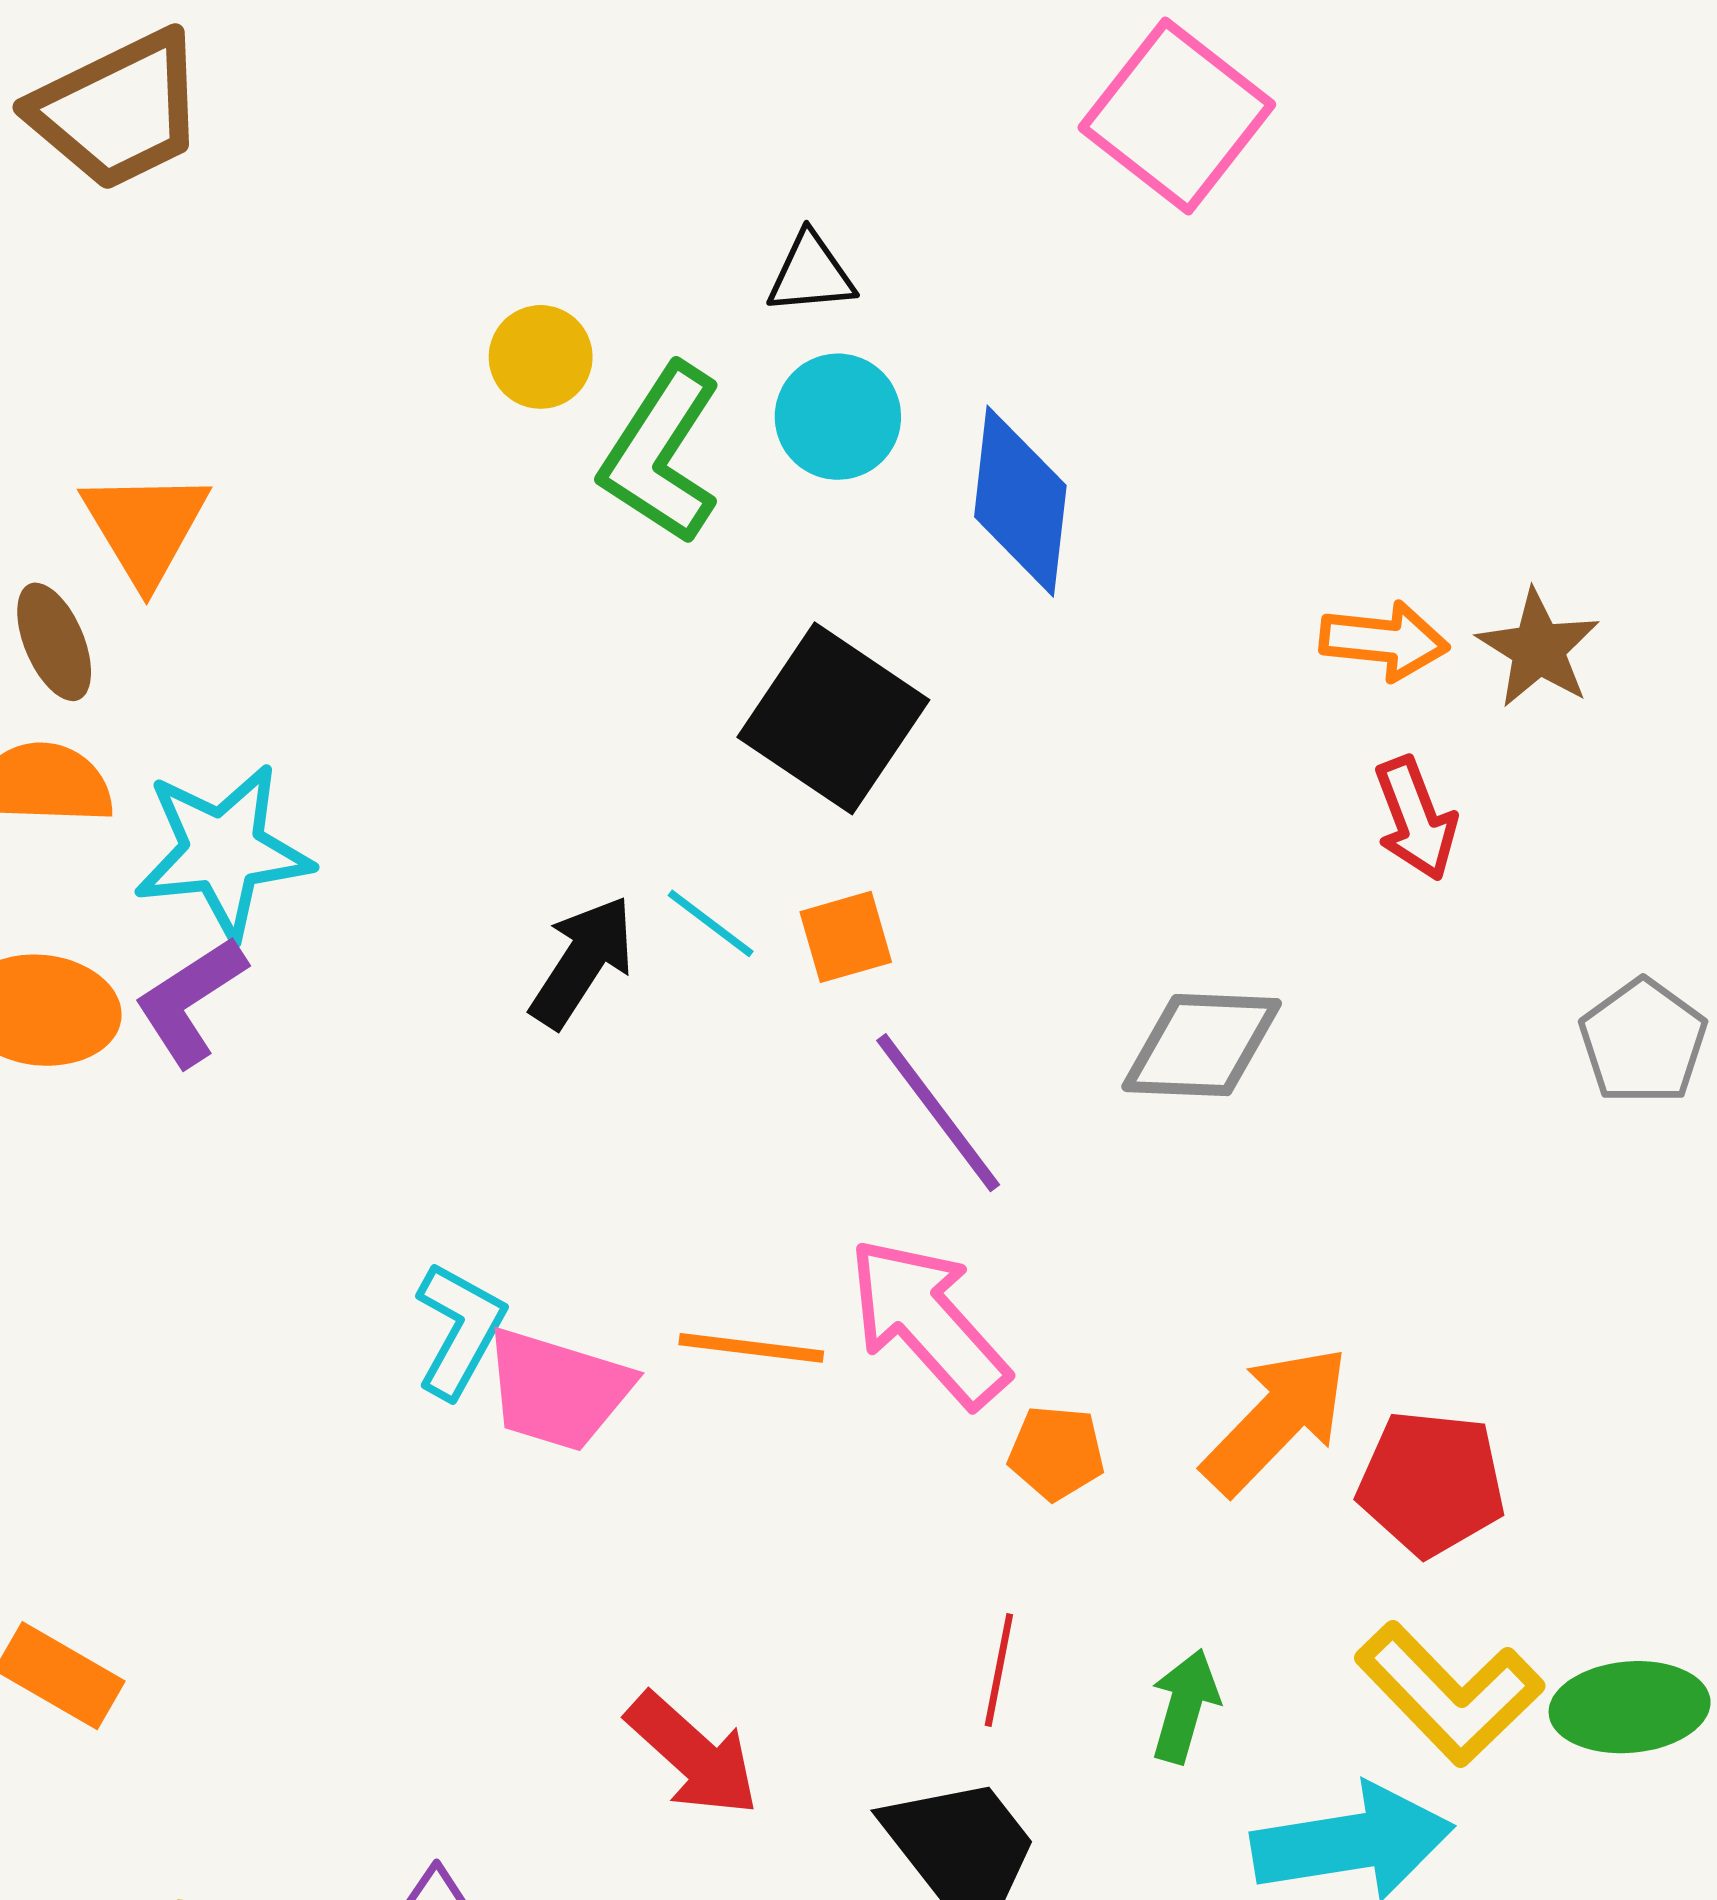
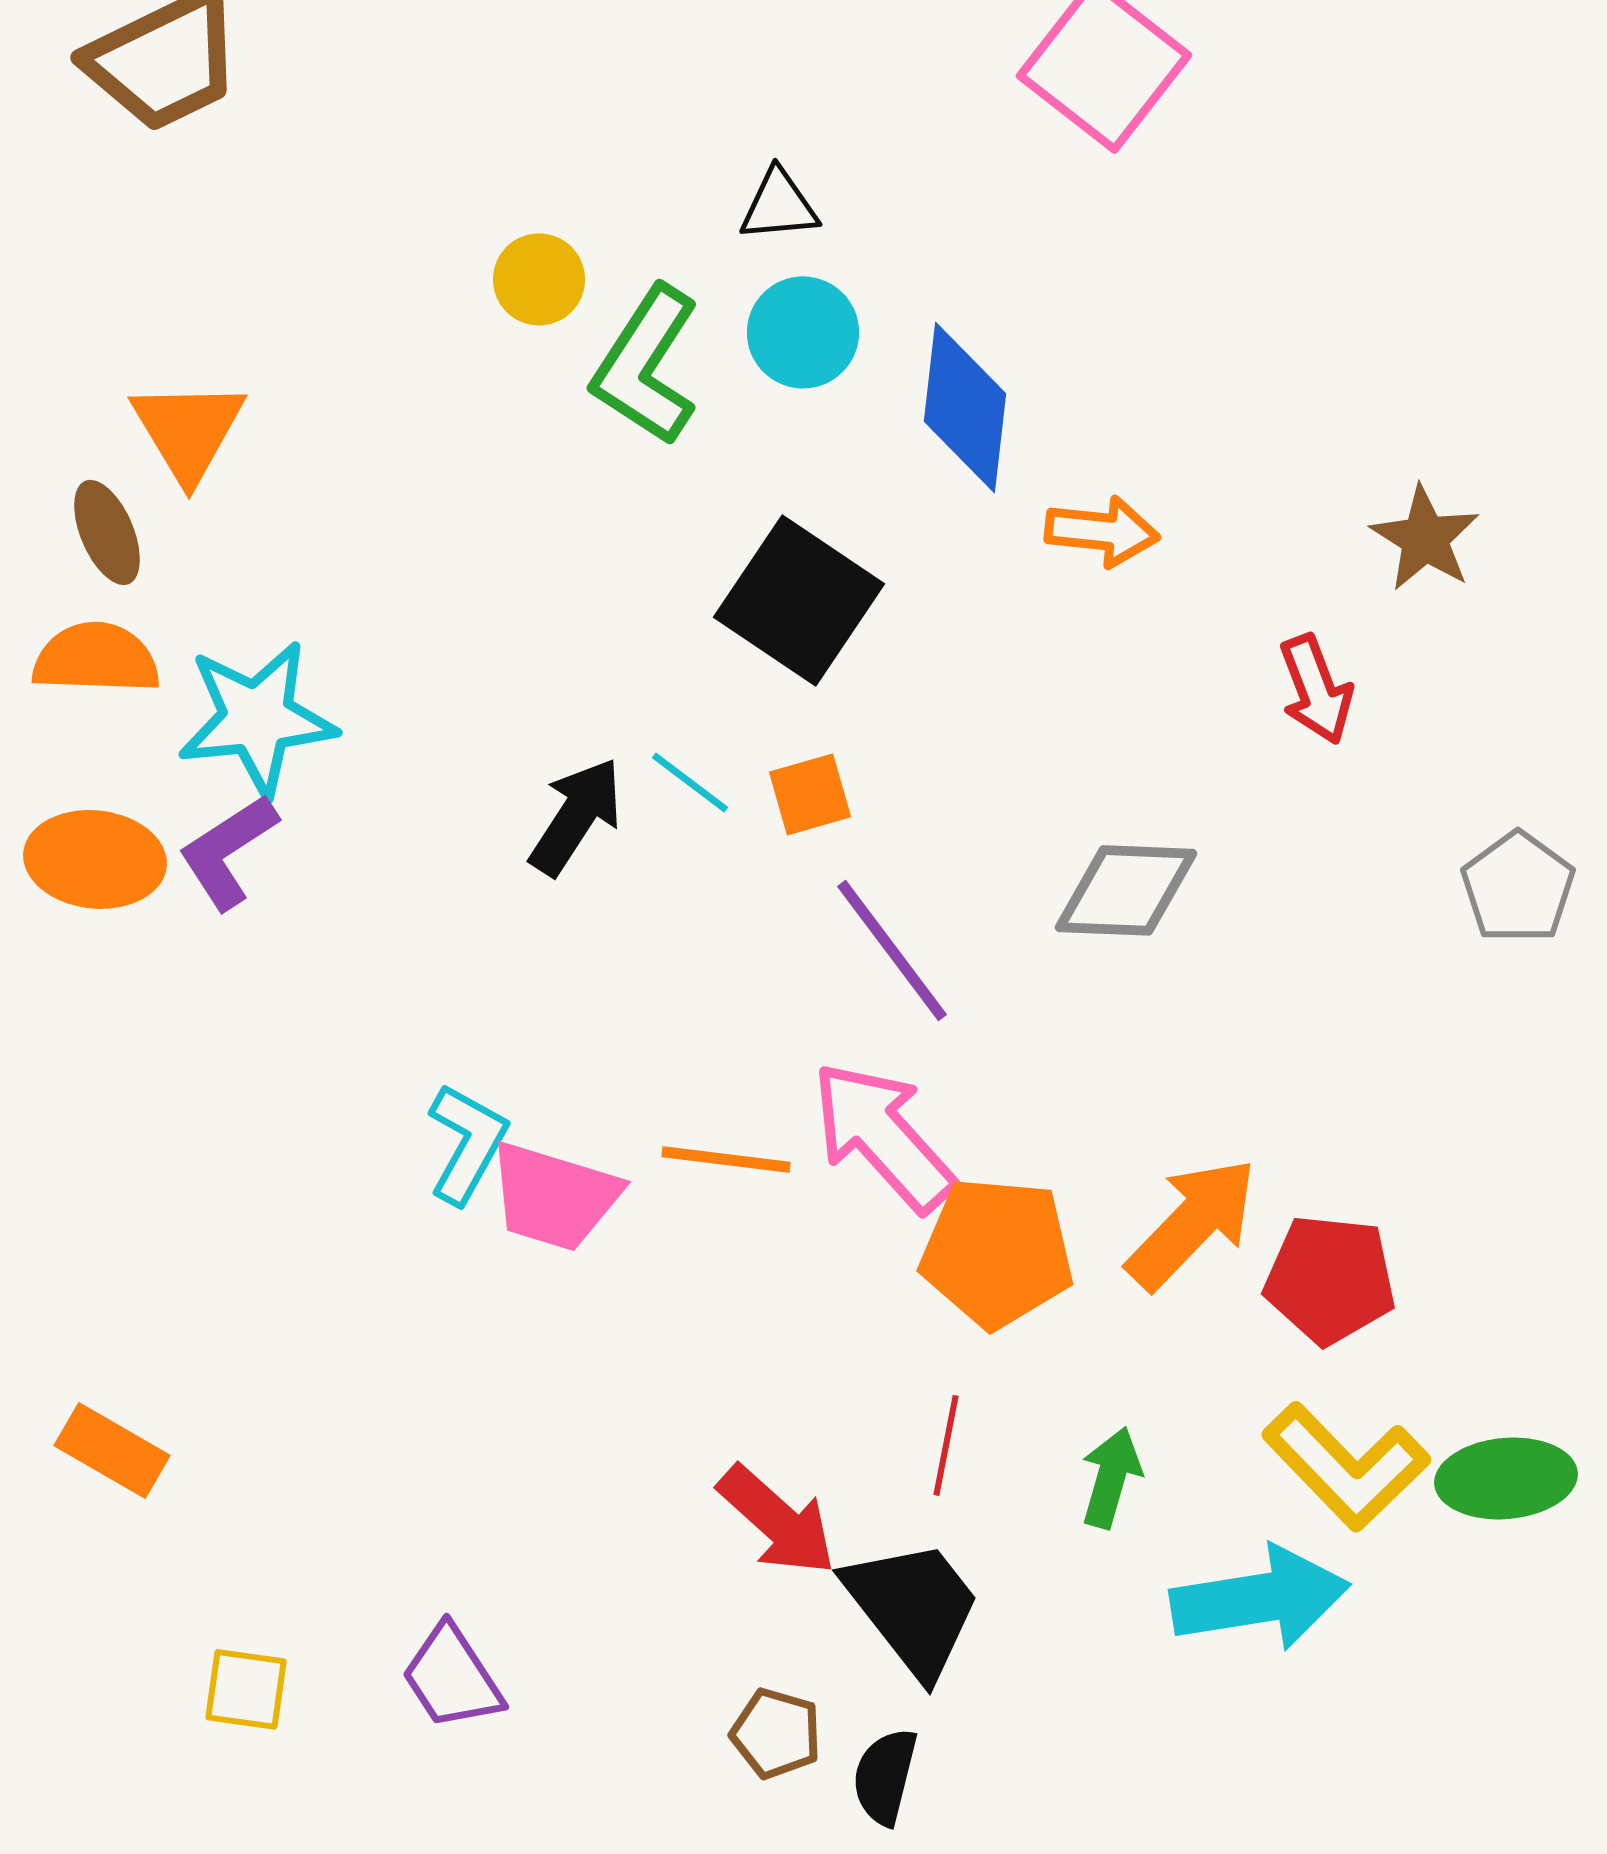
orange arrow: (1384, 641) -> (1102, 531), moved
orange pentagon: (1056, 1453) -> (997, 1252), size x1.8
red arrow: (693, 1754) -> (777, 1520), moved

